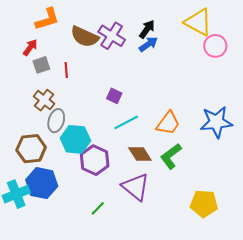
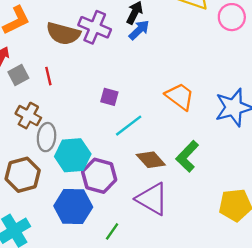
pink circle: (215, 46) -> (232, 17), moved
orange trapezoid: (168, 123) -> (180, 96), moved, turned -80
blue hexagon: (42, 183) -> (73, 207), moved

